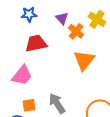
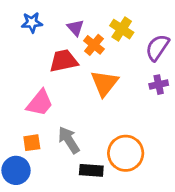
red trapezoid: (36, 43) -> (64, 61), moved
pink trapezoid: (22, 75) -> (40, 103), moved

